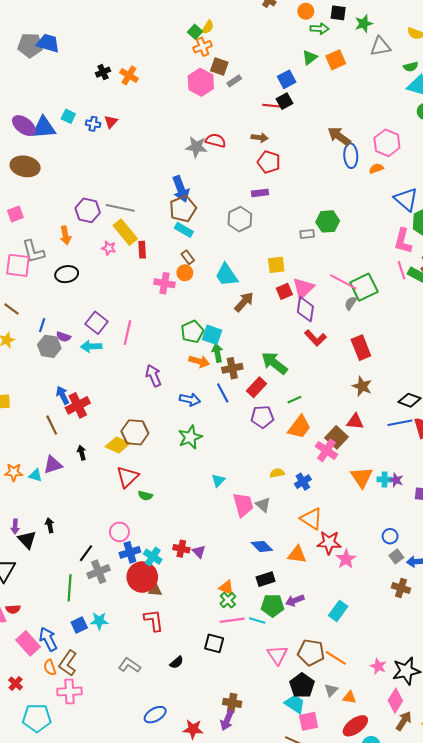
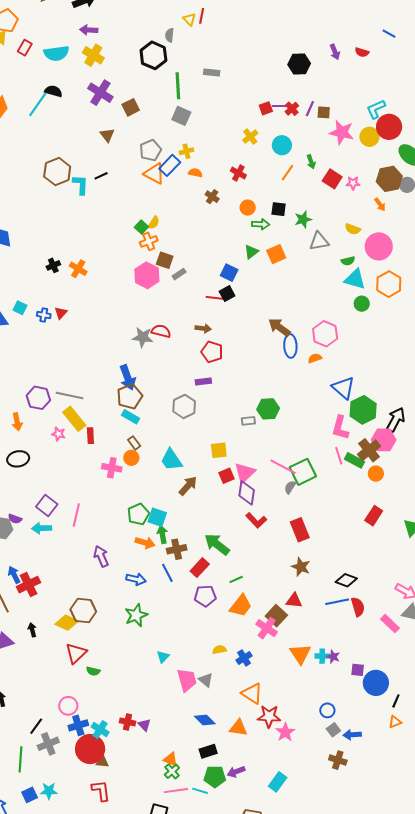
blue square: (287, 79) -> (229, 273), turned -36

